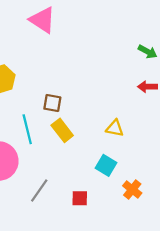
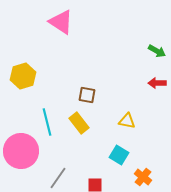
brown square: (52, 103) -> (87, 95), moved

